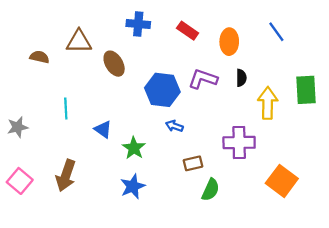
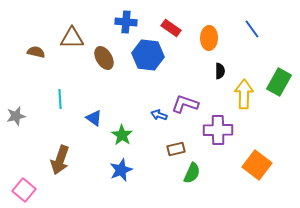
purple L-shape: (203, 79) -> (185, 104), moved
blue hexagon: (162, 90) -> (148, 55), moved
green rectangle: (306, 90) -> (279, 82), turned 32
pink square: (20, 181) -> (24, 190), moved

